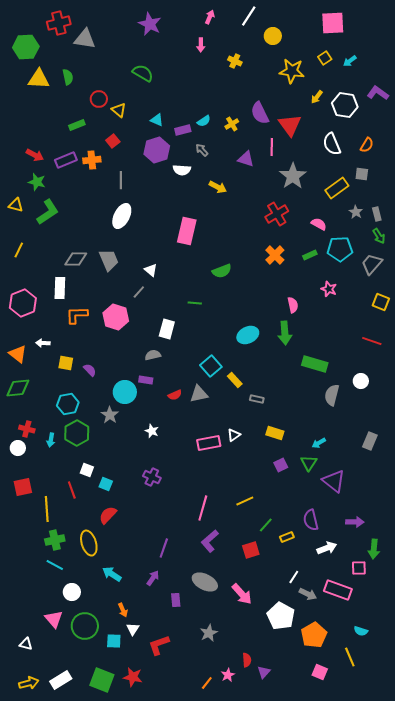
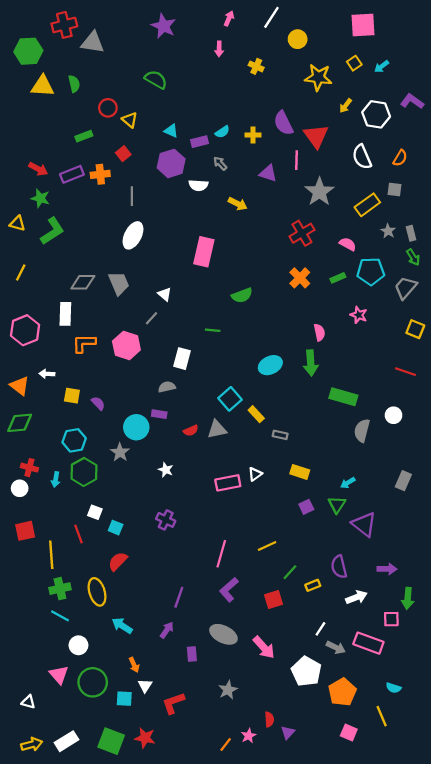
yellow cross: (232, 124) -> (253, 135), turned 32

